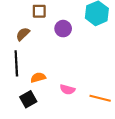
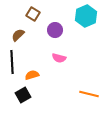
brown square: (39, 11) -> (33, 14), turned 32
pink semicircle: (67, 89) -> (59, 58), moved

